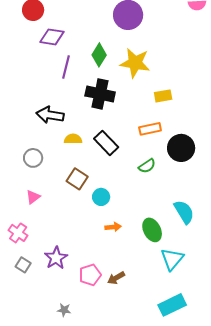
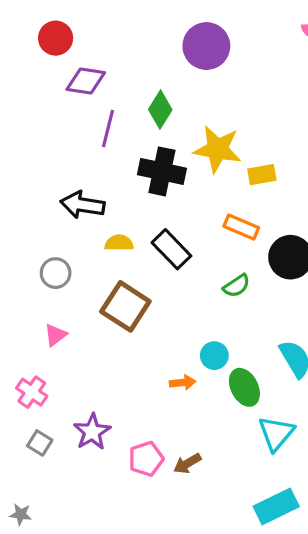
yellow star: (135, 63) -> (217, 149), moved
orange rectangle: (150, 129) -> (241, 227), turned 35
brown square: (77, 179) -> (125, 306), size x1.4
cyan circle: (101, 197) -> (214, 356), moved
gray star: (64, 310) -> (21, 514), moved

